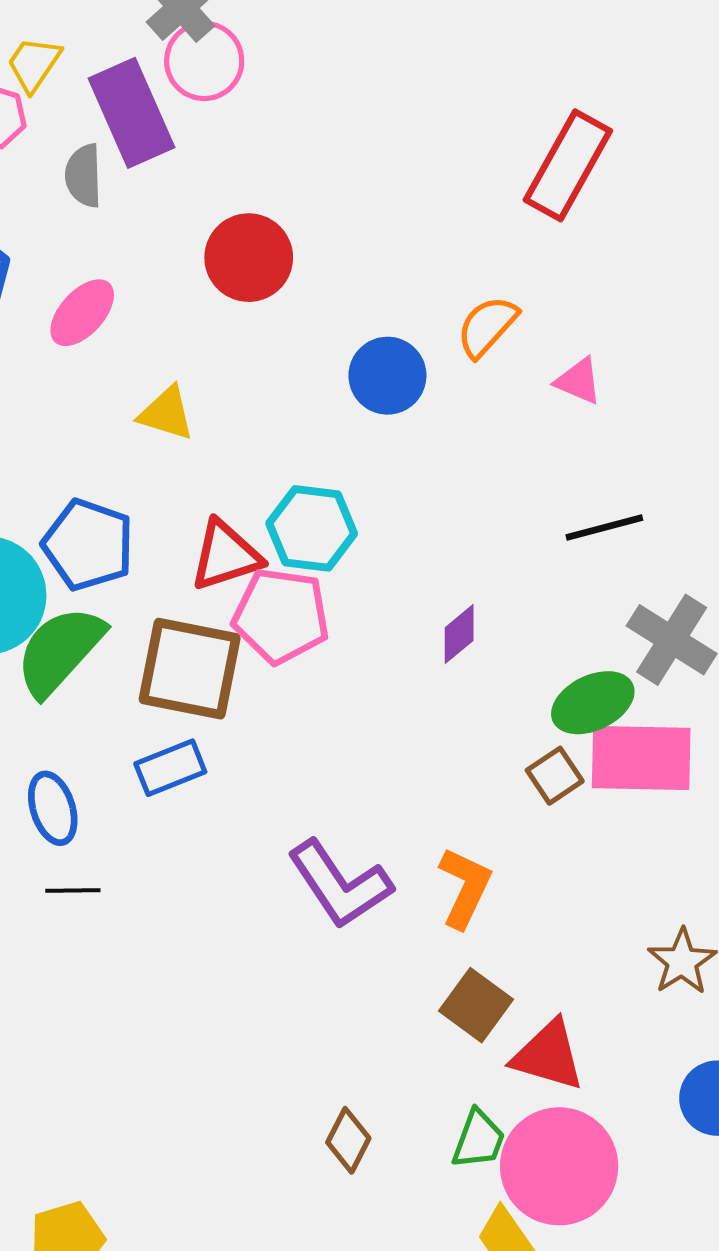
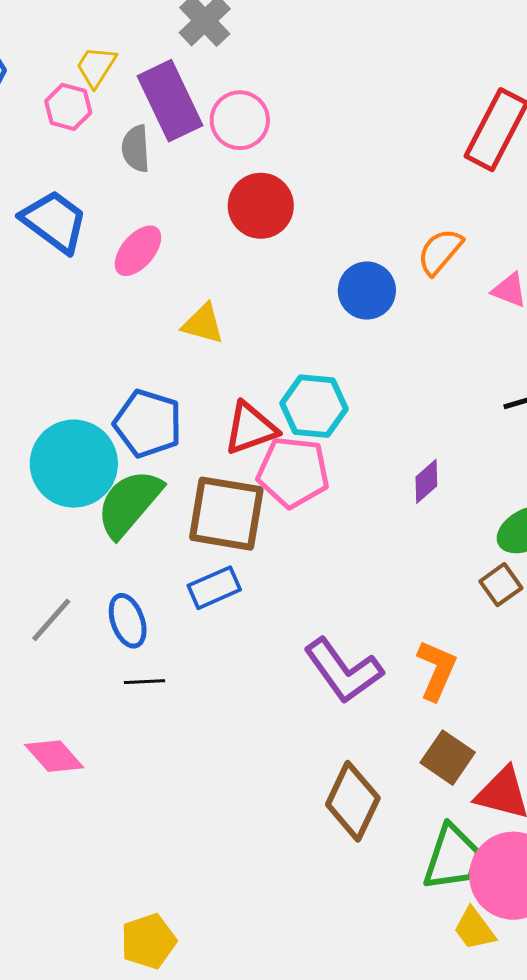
pink circle: (204, 61) -> (240, 120), moved
green trapezoid: (479, 1139) -> (453, 857), size x1.5
brown diamond: (348, 1140) -> (353, 801), moved, size x1.6

